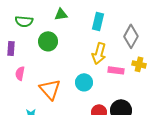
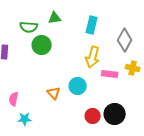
green semicircle: (24, 21) -> (29, 27), moved
pink semicircle: (20, 73) -> (14, 99), moved
orange triangle: (50, 89) -> (54, 93), moved, size x0.6

